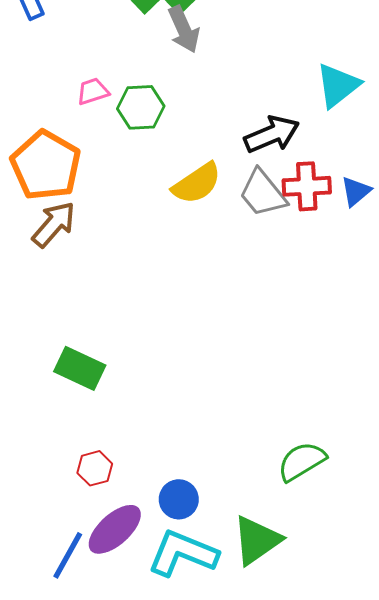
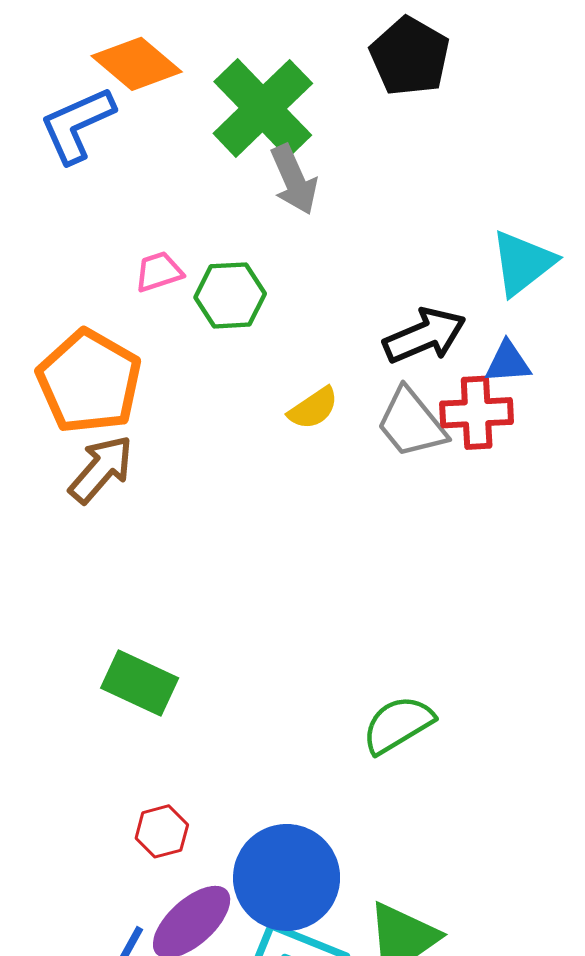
yellow semicircle: (197, 183) -> (313, 408), size x0.7
blue triangle: (356, 191) -> (508, 362), moved, turned 36
green semicircle: (302, 461) -> (398, 725), moved
blue circle: (179, 499) -> (287, 877), size x1.8

